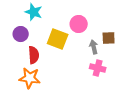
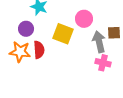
gray arrow: (94, 47) -> (99, 42), size x1.5
orange star: (30, 78) -> (20, 52), moved

